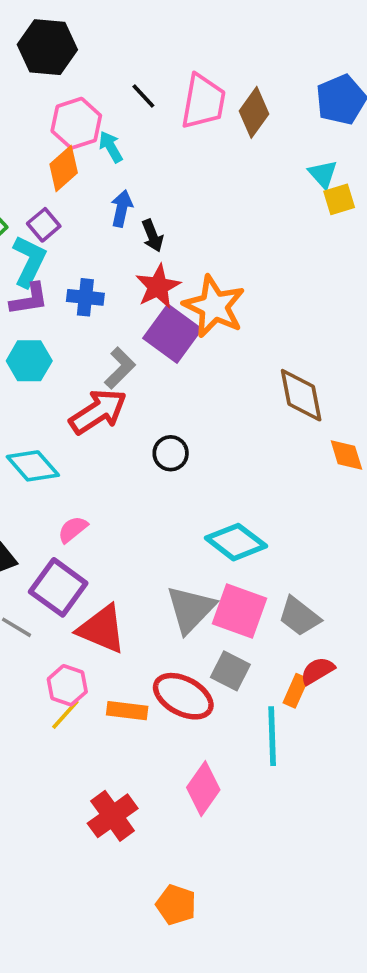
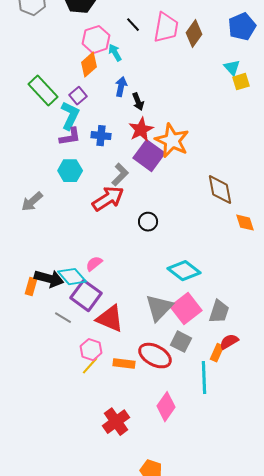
cyan diamond: (33, 466) -> (72, 277), moved
pink square: (240, 611) -> (186, 309), turned 32
gray trapezoid: (299, 616) -> (219, 312), turned -110

